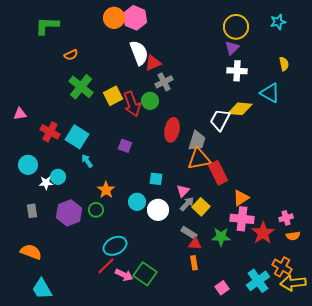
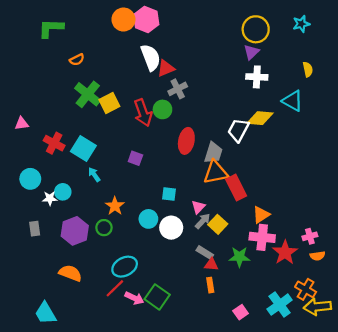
yellow square: (113, 96) -> (109, 103), moved
orange semicircle: (31, 252) -> (70, 273), moved

